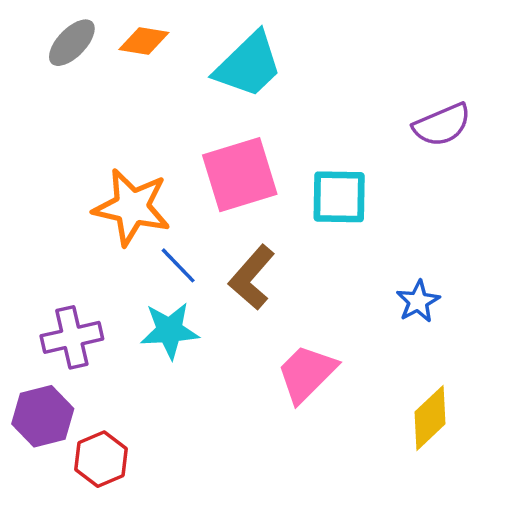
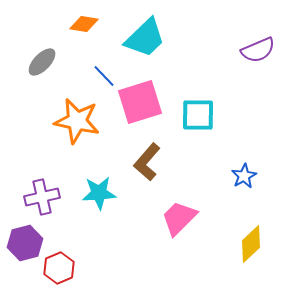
gray ellipse: (72, 43) -> (42, 62), moved
purple semicircle: (442, 125) -> (258, 50), moved
blue line: (178, 265) -> (104, 76), moved

